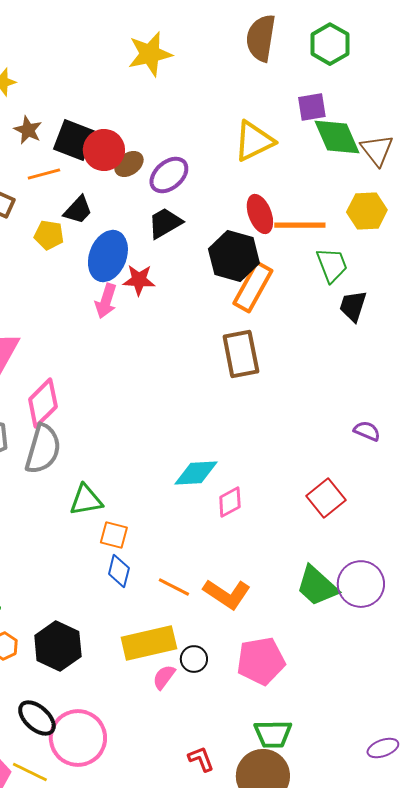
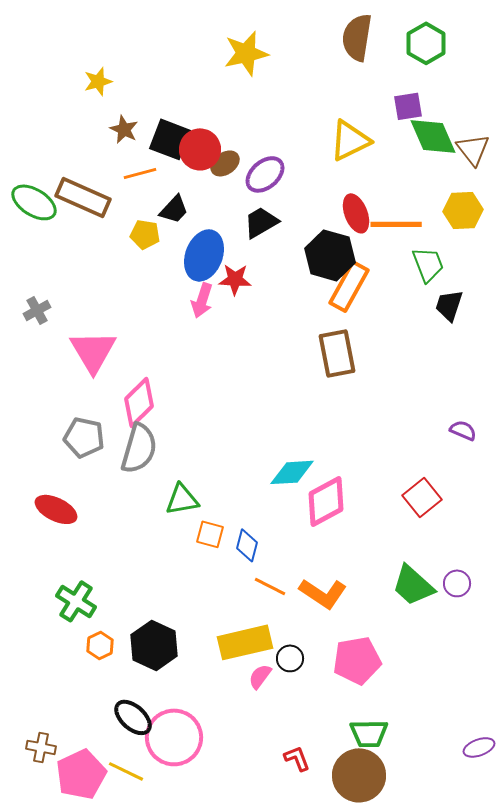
pink diamond: (230, 502) -> (326, 501), size x1.6
blue diamond: (119, 571) -> (247, 545), moved
purple circle: (361, 584) -> (457, 583), size x0.6

